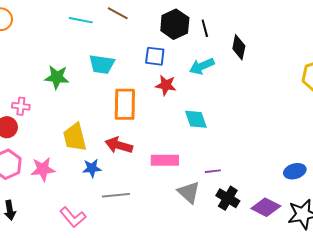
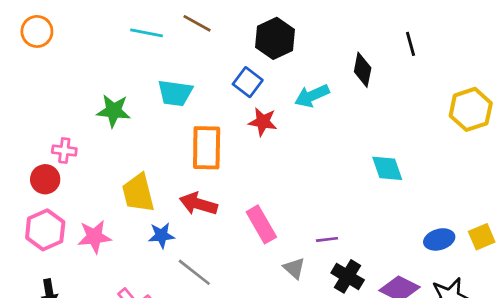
black line: (205, 28) -> (410, 44), moved
blue square: (155, 56) -> (248, 82), turned 30
cyan diamond: (196, 119) -> (387, 168), moved
pink rectangle: (165, 160) -> (261, 224), turned 60
gray triangle: (189, 192) -> (294, 268), size x0.7
gray line: (116, 195) -> (194, 272), turned 44

